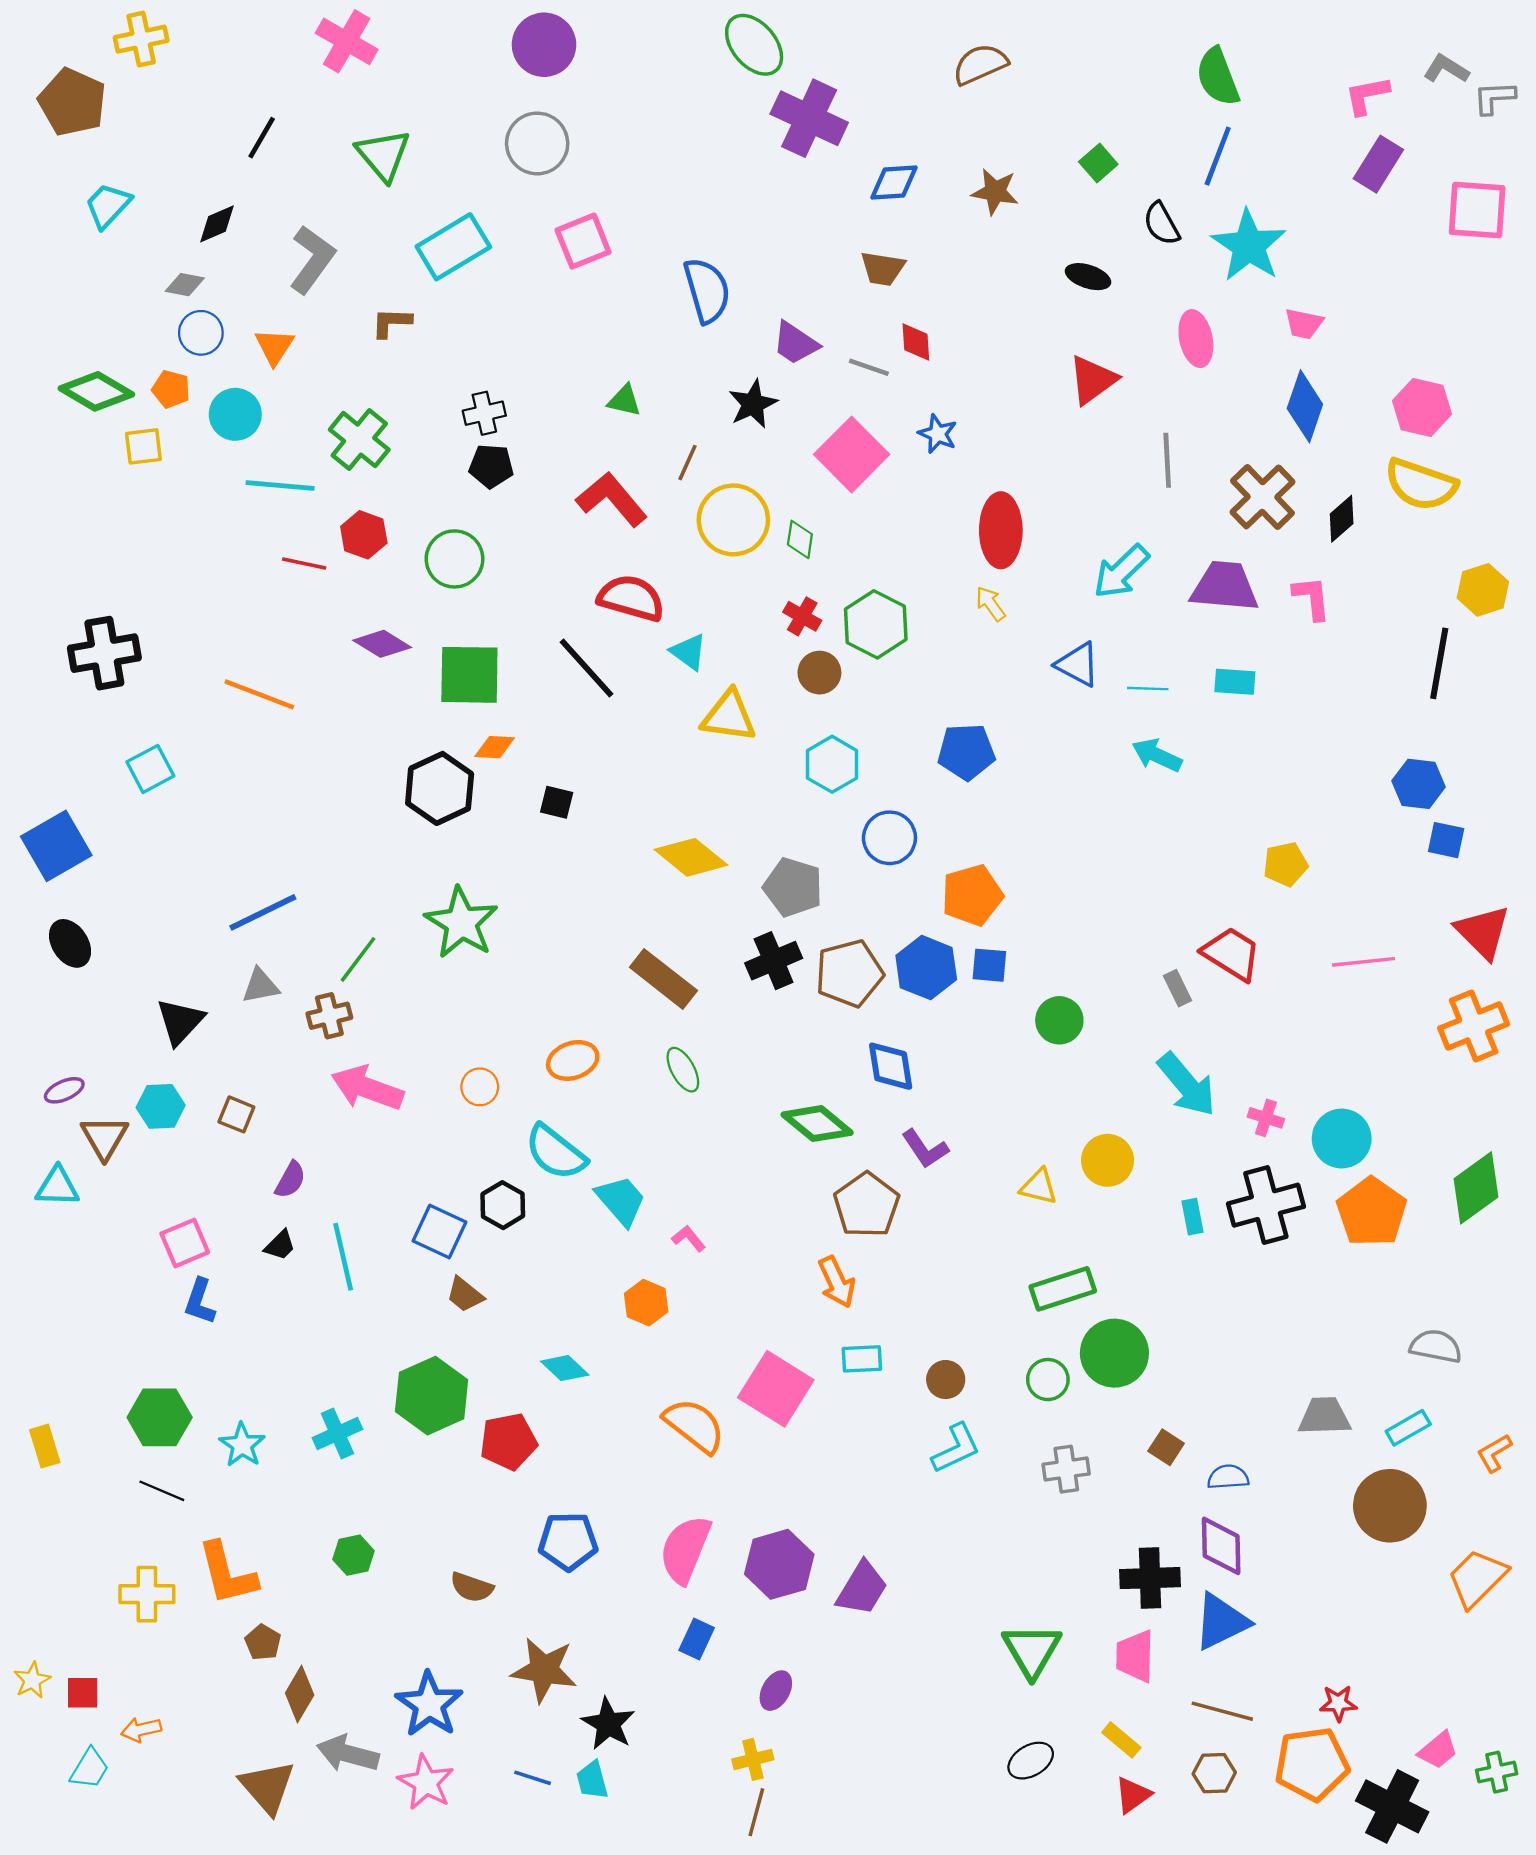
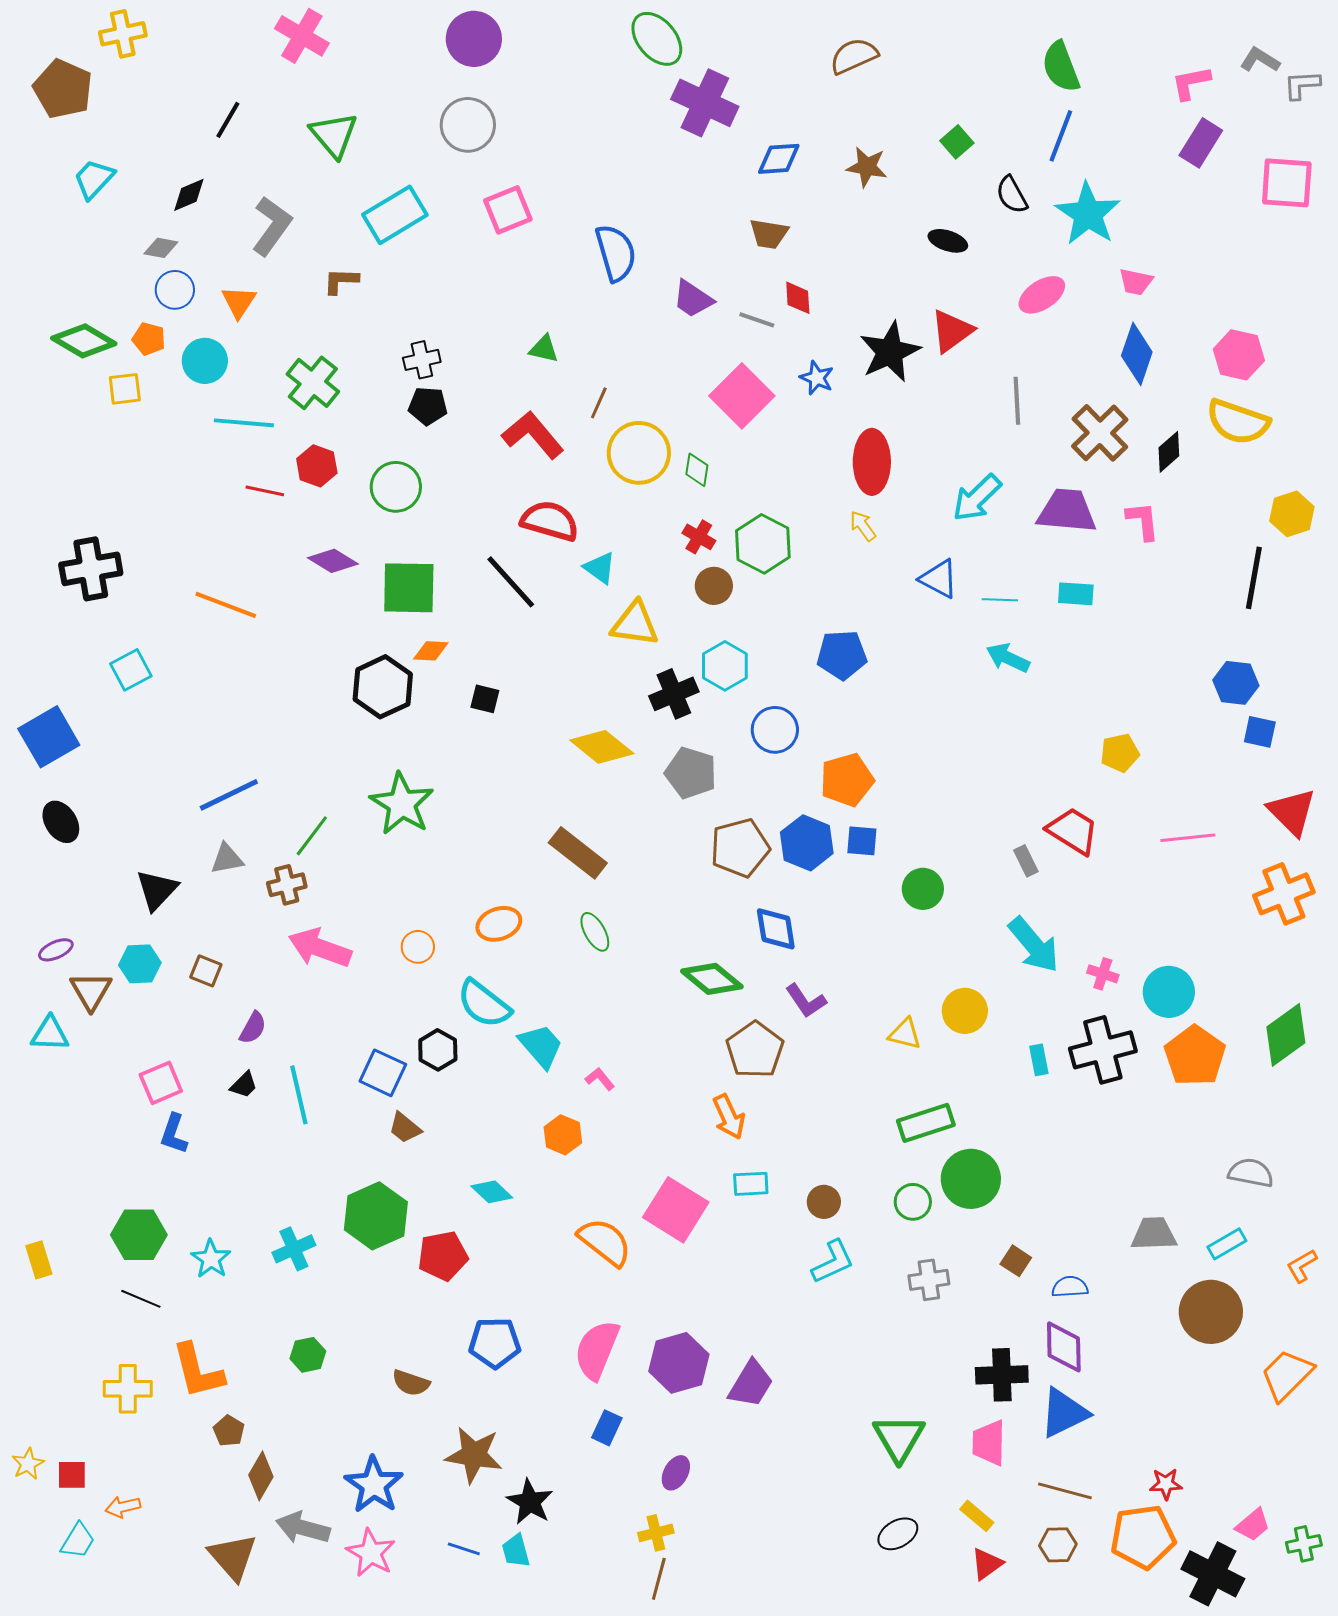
pink ellipse: (1196, 339) -> (1042, 295), turned 69
black star: (753, 404) -> (890, 352), moved, size x1.4
black cross: (774, 961) -> (674, 694), moved

